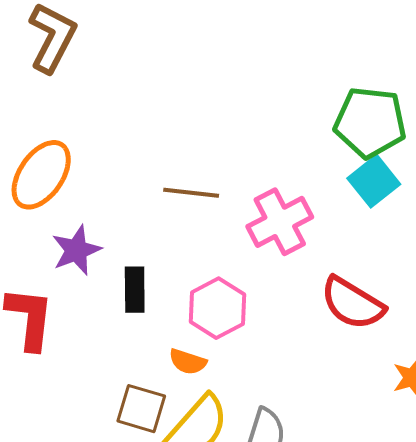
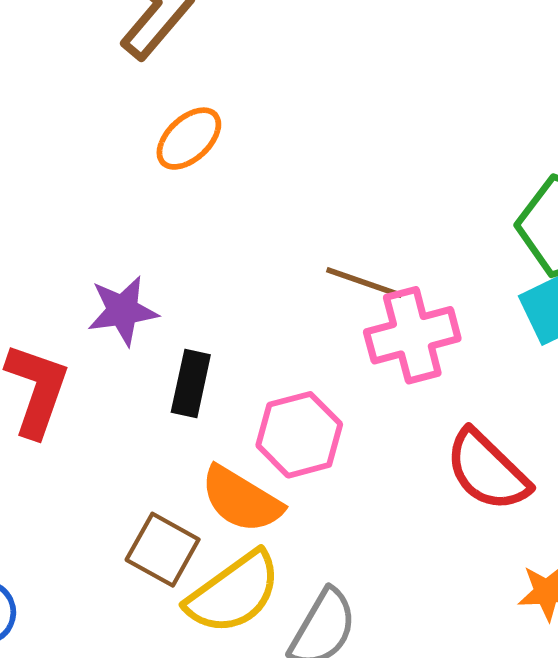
orange ellipse: (41, 175) -> (189, 139), moved, size x0.7
brown line: (191, 193) -> (364, 283), moved
orange semicircle: (188, 362) -> (241, 499), size x1.6

